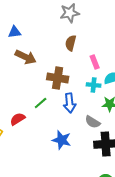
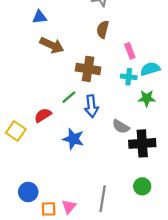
blue arrow: (70, 103) -> (91, 106), moved
gray semicircle: (93, 122) -> (121, 127), moved
blue star: (62, 140) -> (73, 139), moved

